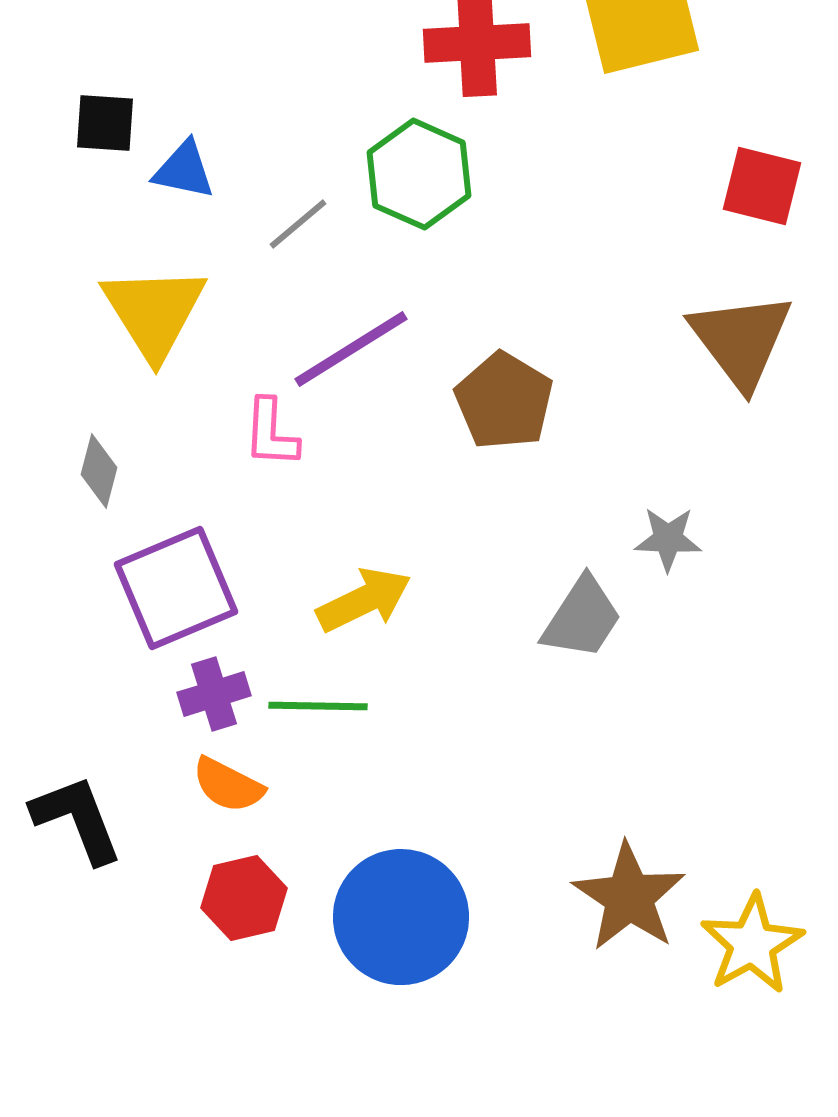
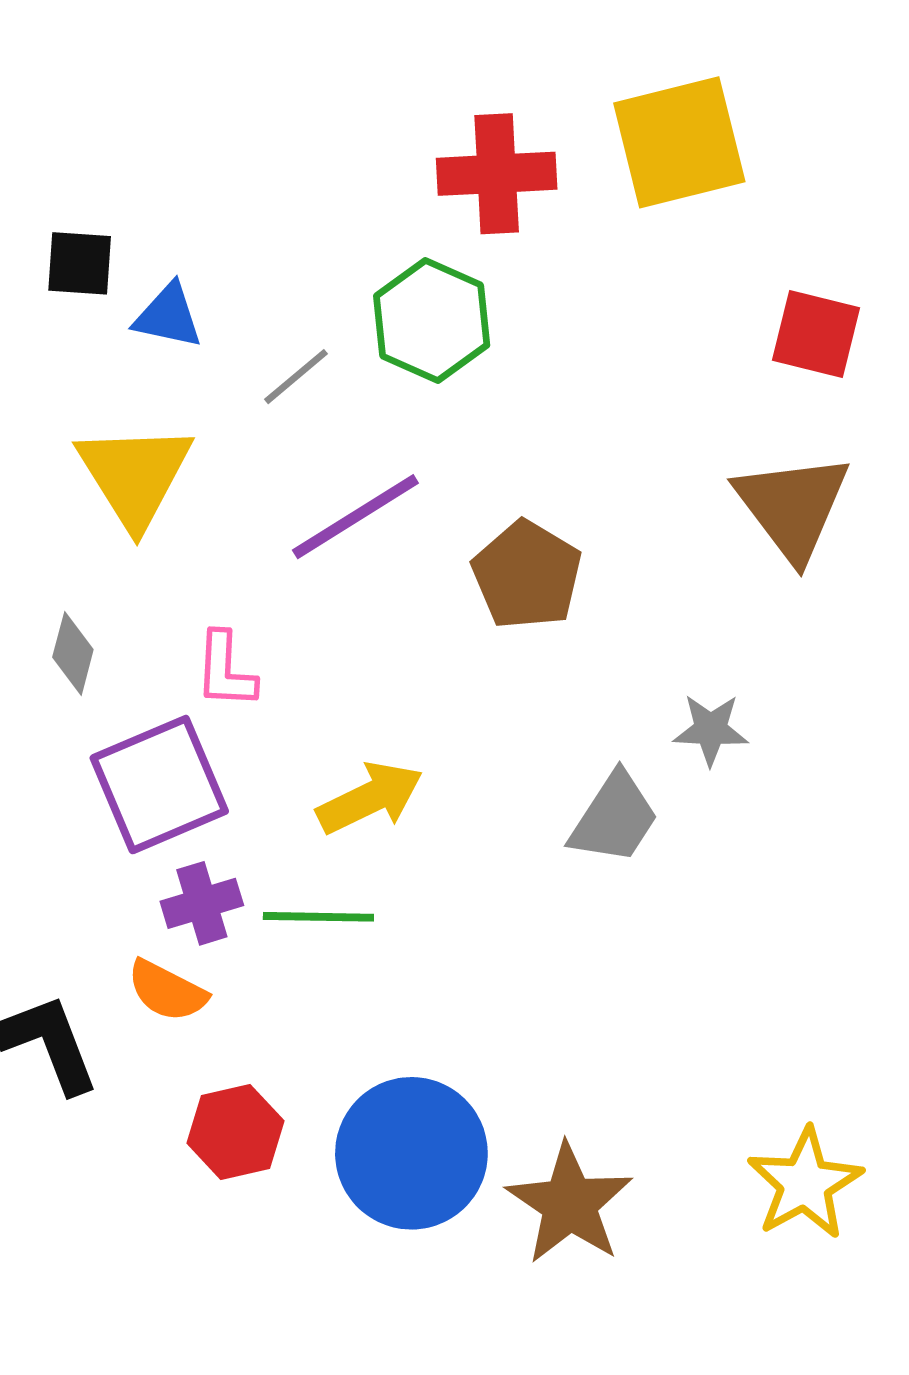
pink L-shape: (271, 433) -> (225, 670), moved
orange semicircle: (228, 785) -> (167, 991), moved
brown star: (629, 897) -> (569, 1204), moved

